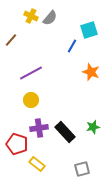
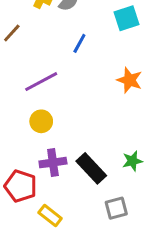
blue line: (72, 46) -> (79, 43), moved
gray square: (82, 169) -> (116, 208), moved

